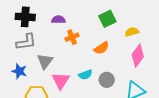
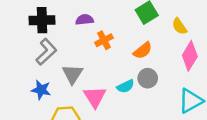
yellow semicircle: (132, 32) -> (179, 26), turned -104
gray L-shape: (26, 42) -> (46, 52), turned -30
gray circle: (107, 80) -> (148, 78), moved

